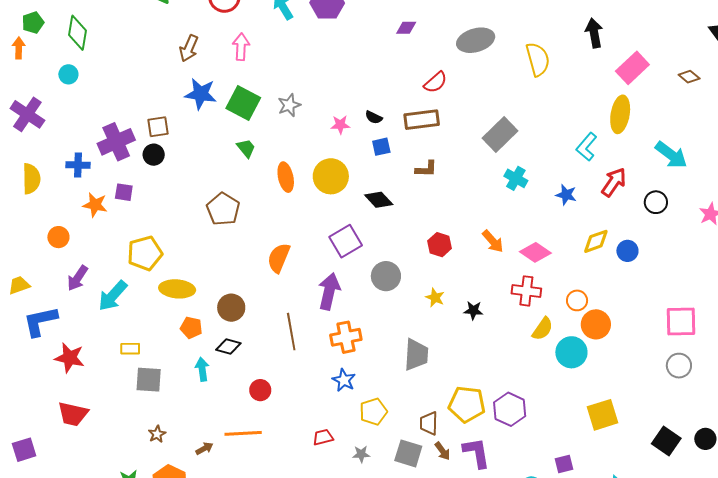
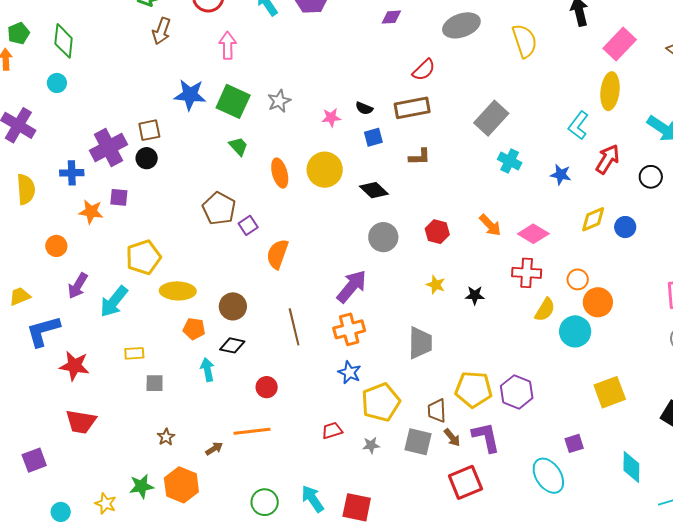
brown arrow: (189, 48) -> (161, 31), moved
purple square: (346, 241) -> (248, 225), moved, size x0.6
gray circle: (386, 276) -> (383, 237), moved
purple arrow: (329, 291) -> (352, 286), moved, turned 30
gray square: (149, 380) -> (155, 383), size x0.7
yellow pentagon: (373, 412) -> (381, 402), size x1.4

